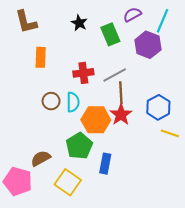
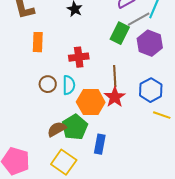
green rectangle: (110, 34) -> (120, 33), moved, turned 50
purple hexagon: (148, 45) -> (150, 43), moved
gray line: (115, 75) -> (139, 19), moved
brown semicircle: (41, 158) -> (57, 129), moved

